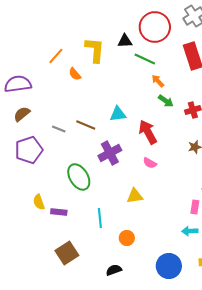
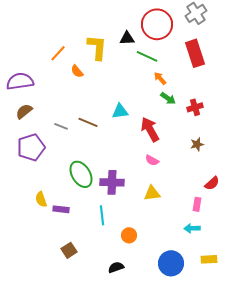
purple cross: (110, 153) -> (112, 182), moved, turned 30
yellow triangle: (135, 196) -> (152, 193), moved
brown square: (67, 253) -> (69, 250), size x0.7

